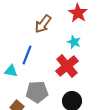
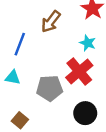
blue line: (27, 55) -> (20, 44), moved
gray pentagon: (37, 92) -> (50, 88), moved

